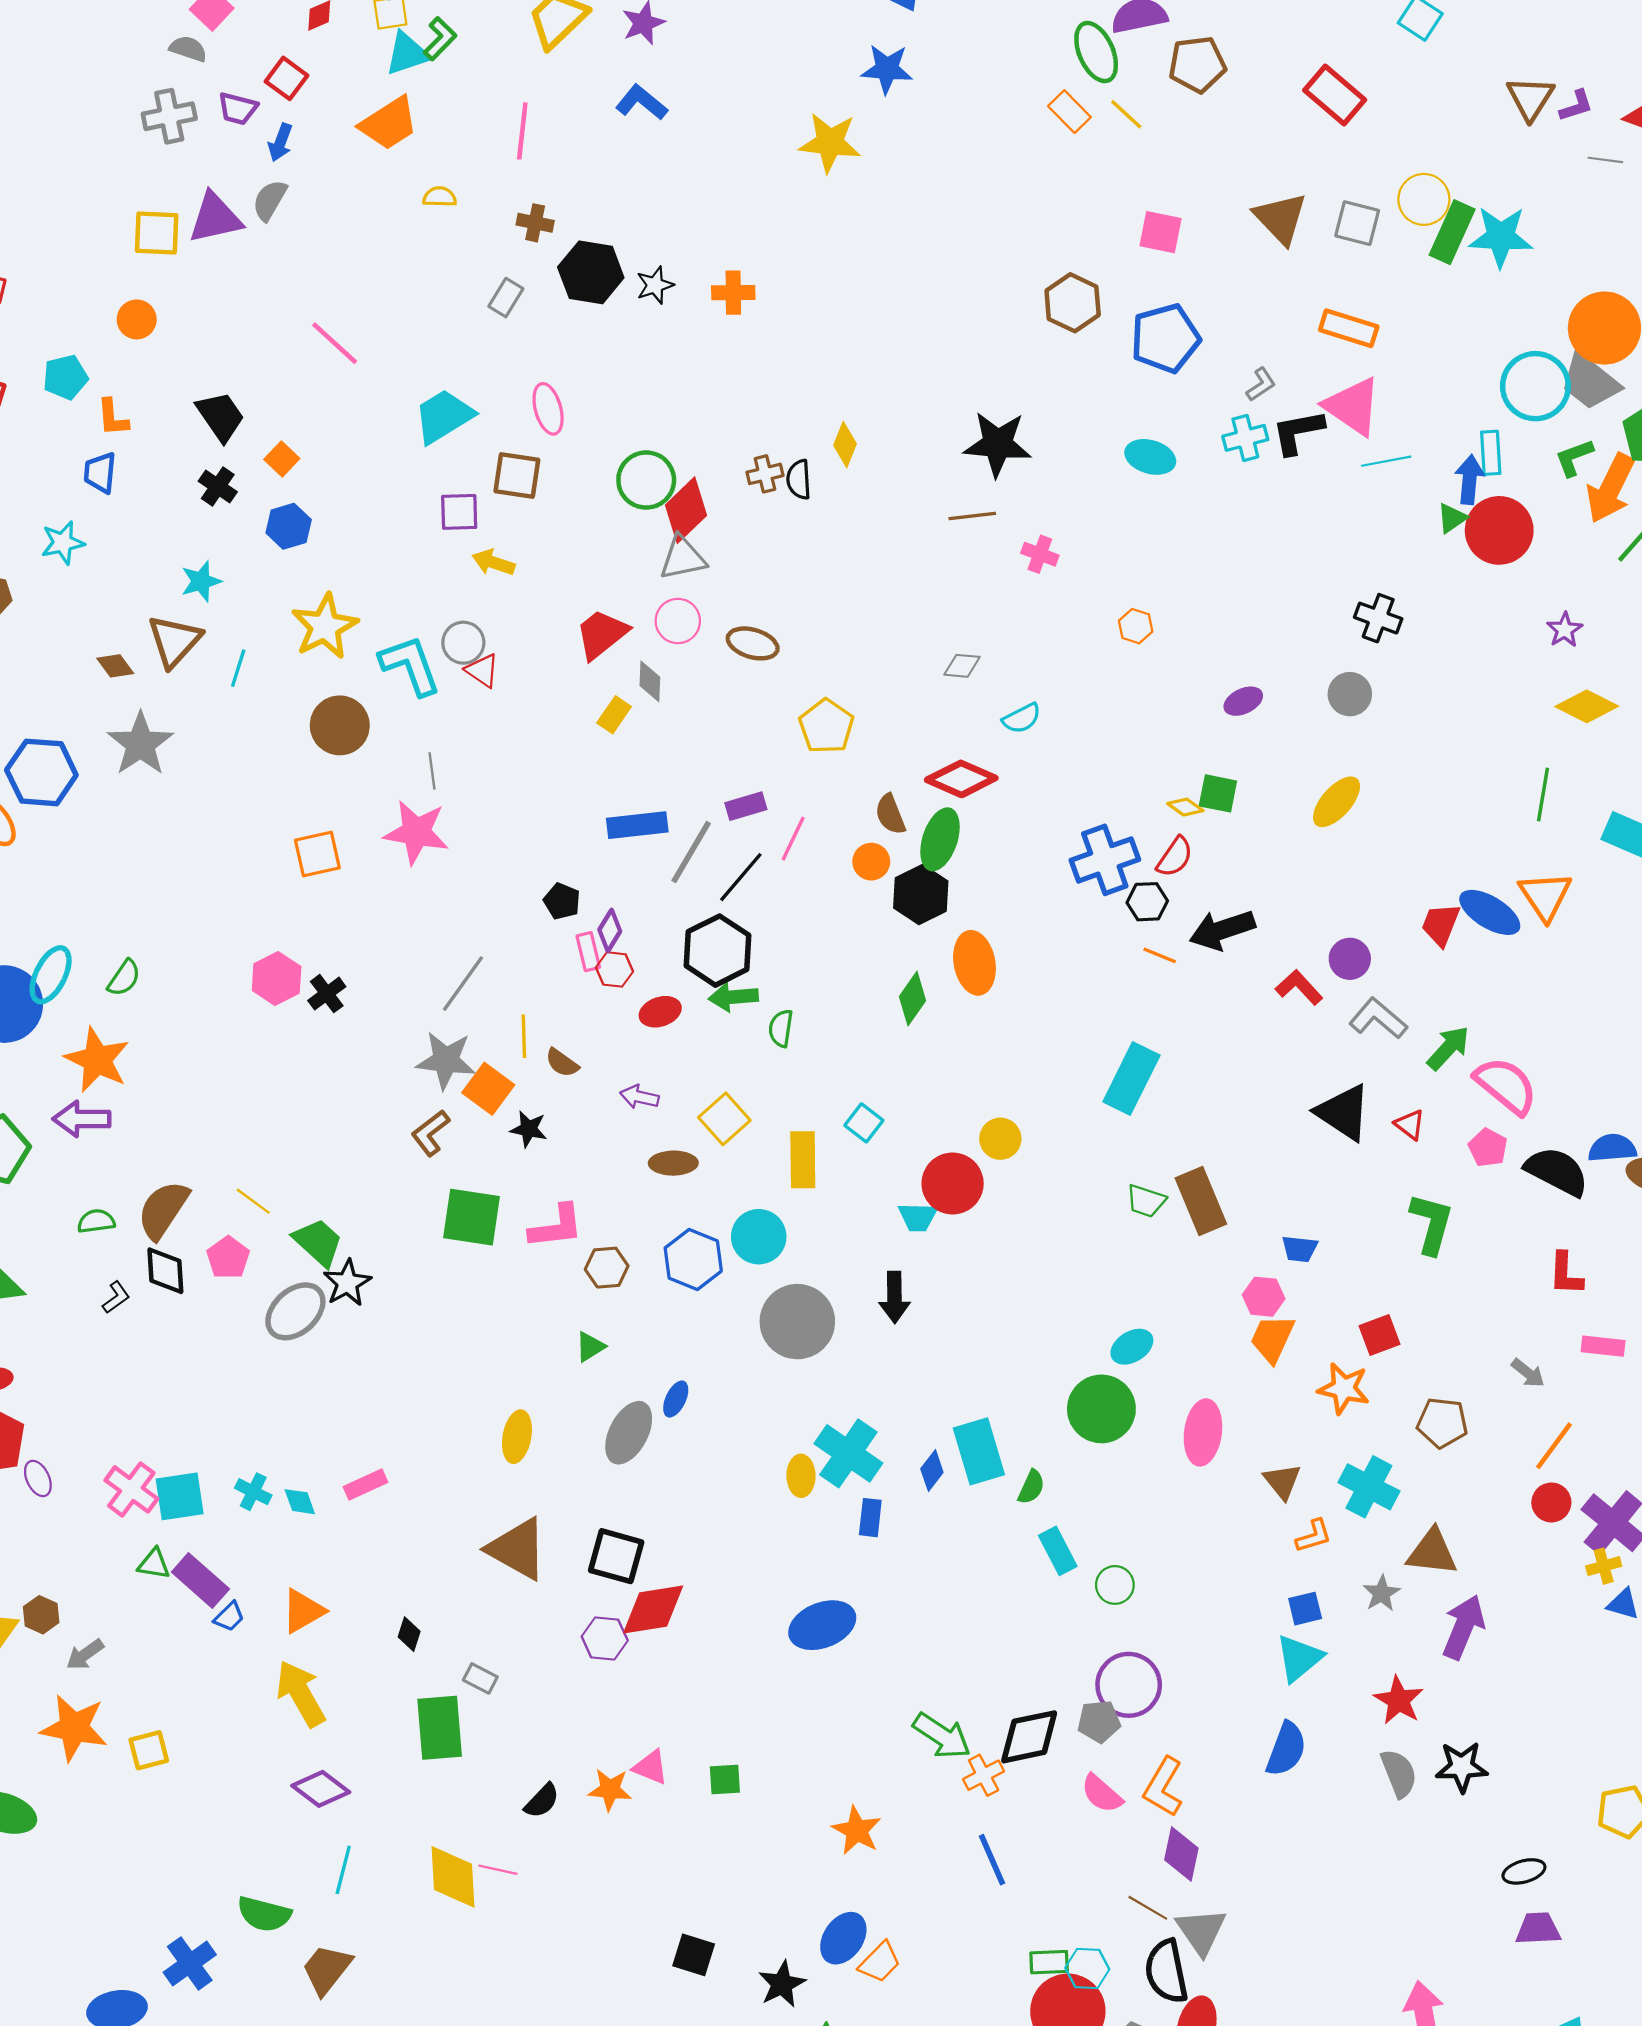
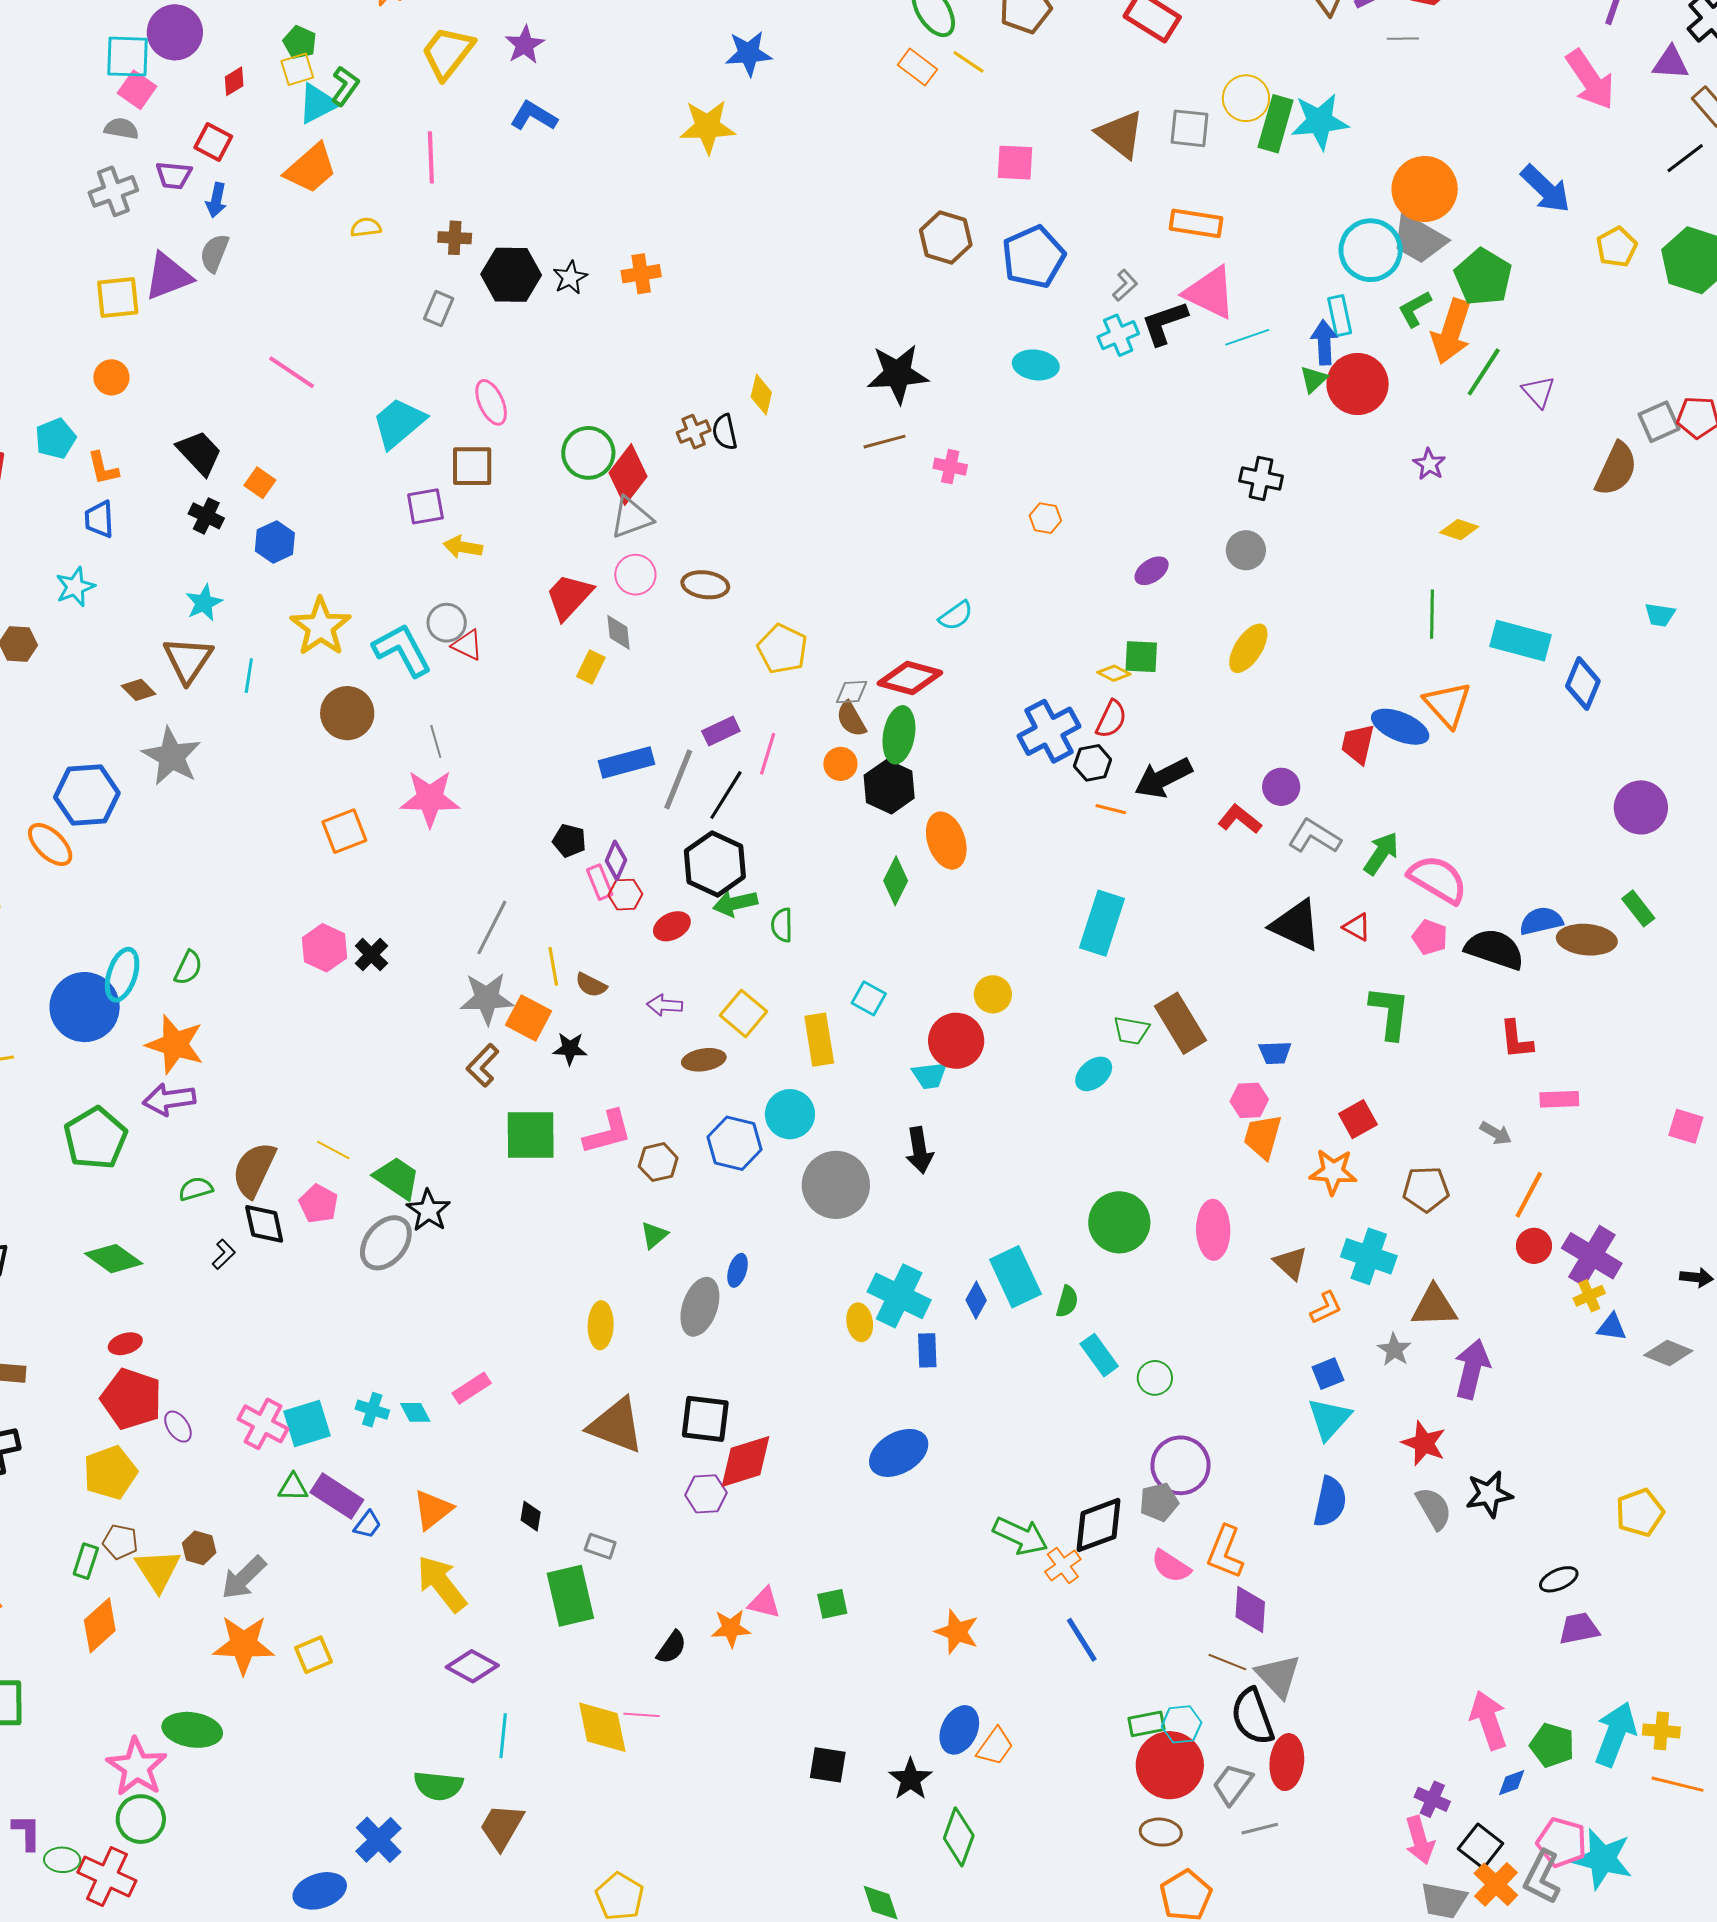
gray diamond: (962, 666) -> (852, 692), moved
yellow diamond: (1587, 706) -> (1459, 530), size x0.7
cyan ellipse: (1132, 1347) -> (1094, 1074), moved
gray arrow: (85, 1655) -> (244, 1578), size x1.4

